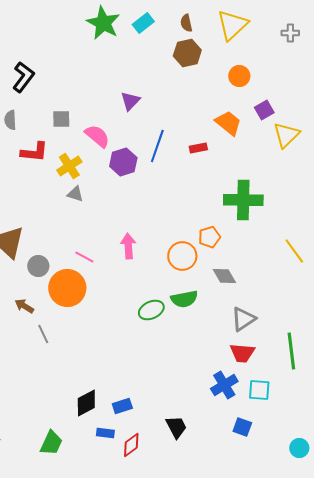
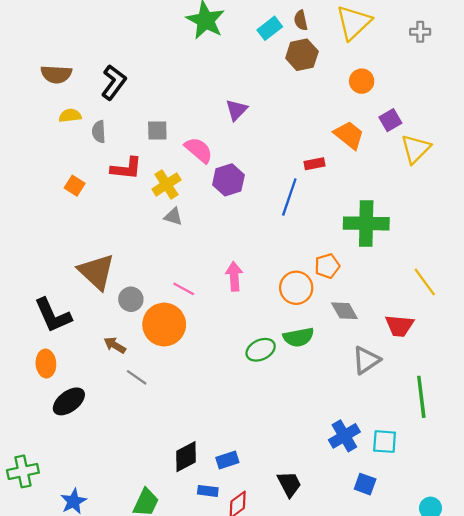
cyan rectangle: (143, 23) -> (270, 28), moved
blue line: (157, 146) -> (289, 197), moved
gray line: (43, 334) -> (137, 377), turned -30
red trapezoid: (242, 353) -> (400, 326), moved

